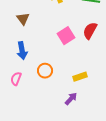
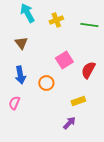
red semicircle: (90, 31) -> (88, 70), moved
orange circle: (45, 71) -> (46, 83), moved

